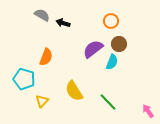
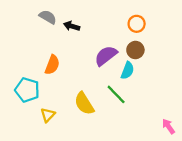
orange circle: (111, 21) -> (137, 24), moved
green line: (108, 102) -> (116, 94), moved

